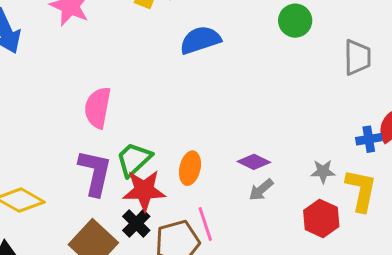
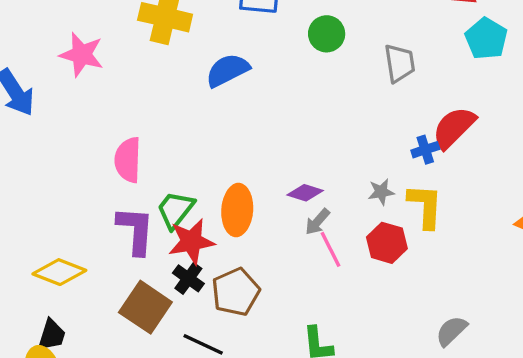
orange ellipse: (190, 168) -> (237, 210), size x1.4
pink line: (205, 224) -> (331, 249), moved

